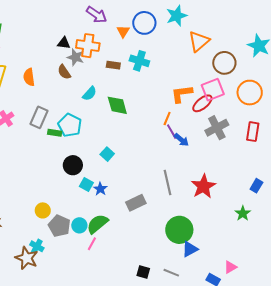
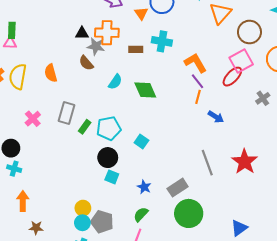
orange L-shape: (182, 94) -> (195, 63), moved, turned 75
cyan pentagon: (70, 125) -> (109, 128), moved, turned -30
gray cross: (217, 128) -> (263, 98), moved, size x0.6
purple line: (172, 132) -> (197, 81), moved
green rectangle: (55, 133) -> (85, 127), turned -56
cyan square: (86, 185) -> (112, 177), moved
blue star: (100, 189) -> (144, 187), moved
green semicircle: (97, 224) -> (141, 214), size x0.7
cyan circle: (79, 225) -> (82, 223), moved
green circle: (179, 230) -> (189, 213), moved

